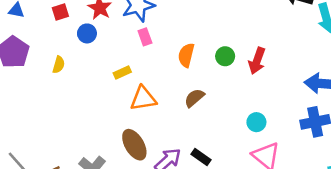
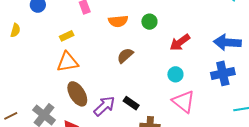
orange semicircle: (186, 55) -> (118, 21), turned -108
red arrow: (257, 61) -> (180, 42), moved, turned 35
orange triangle: (143, 98) -> (68, 62), moved

